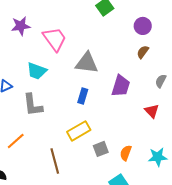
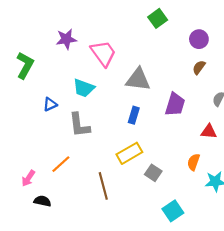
red triangle: (152, 111) -> (209, 132), turned -42
gray square: (101, 149) -> (153, 173), turned -35
orange semicircle: (126, 153) -> (194, 162), moved

